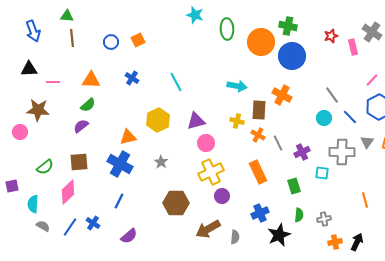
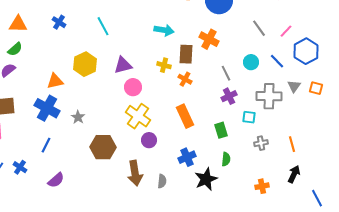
pink line: (372, 80) -> (286, 31), moved
gray line: (332, 95) -> (259, 28), moved
gray line: (278, 143) -> (226, 73), moved
gray star: (161, 162) -> (78, 117), moved
yellow cross: (211, 172) -> (138, 116), turned -30
gray cross: (324, 219) -> (261, 143), moved
brown arrow: (208, 229) -> (135, 173), turned -70
black arrow: (357, 242) -> (294, 174), moved

